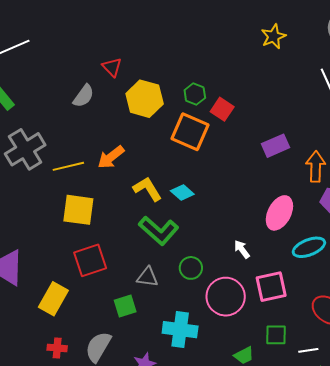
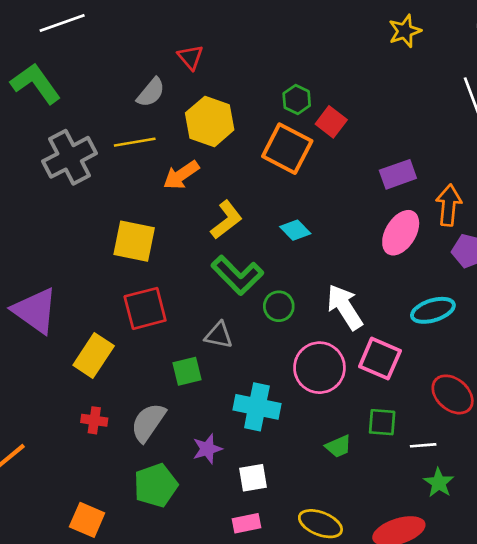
yellow hexagon: (145, 99) -> (210, 121), moved
yellow line: (68, 166) -> (135, 142), moved
yellow L-shape: (147, 189) -> (226, 220), turned 80
cyan diamond: (182, 192) -> (295, 230), moved
pink ellipse: (279, 213) -> (401, 233), moved
white arrow: (242, 249) -> (345, 307), size x1.8
green circle: (191, 268) -> (279, 306), moved
pink square: (271, 287) -> (380, 359), turned 32

